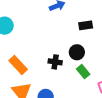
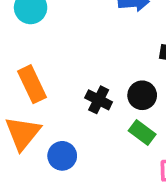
green rectangle: (83, 72) -> (142, 133), turned -32

